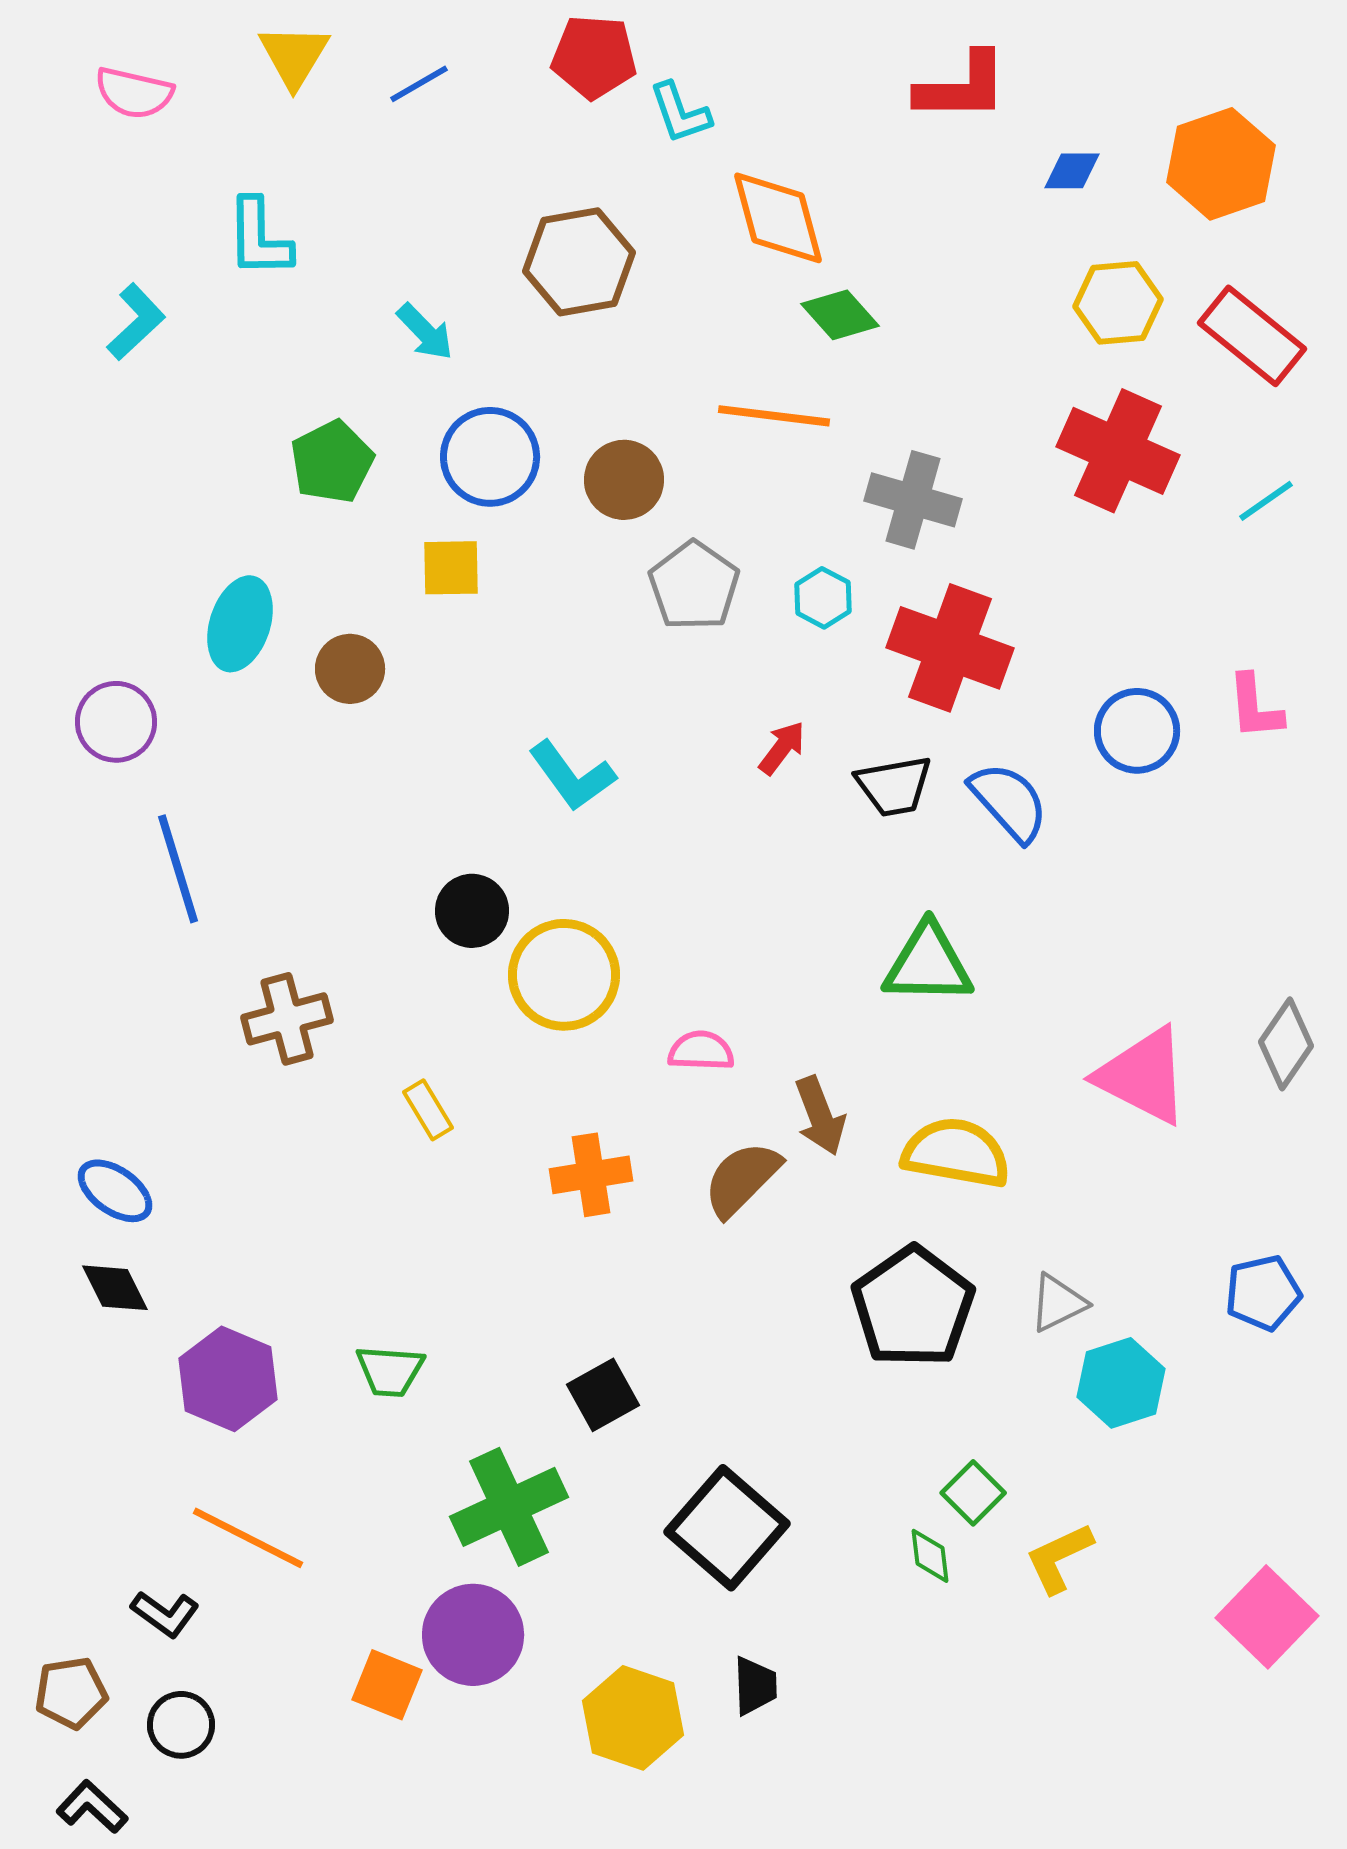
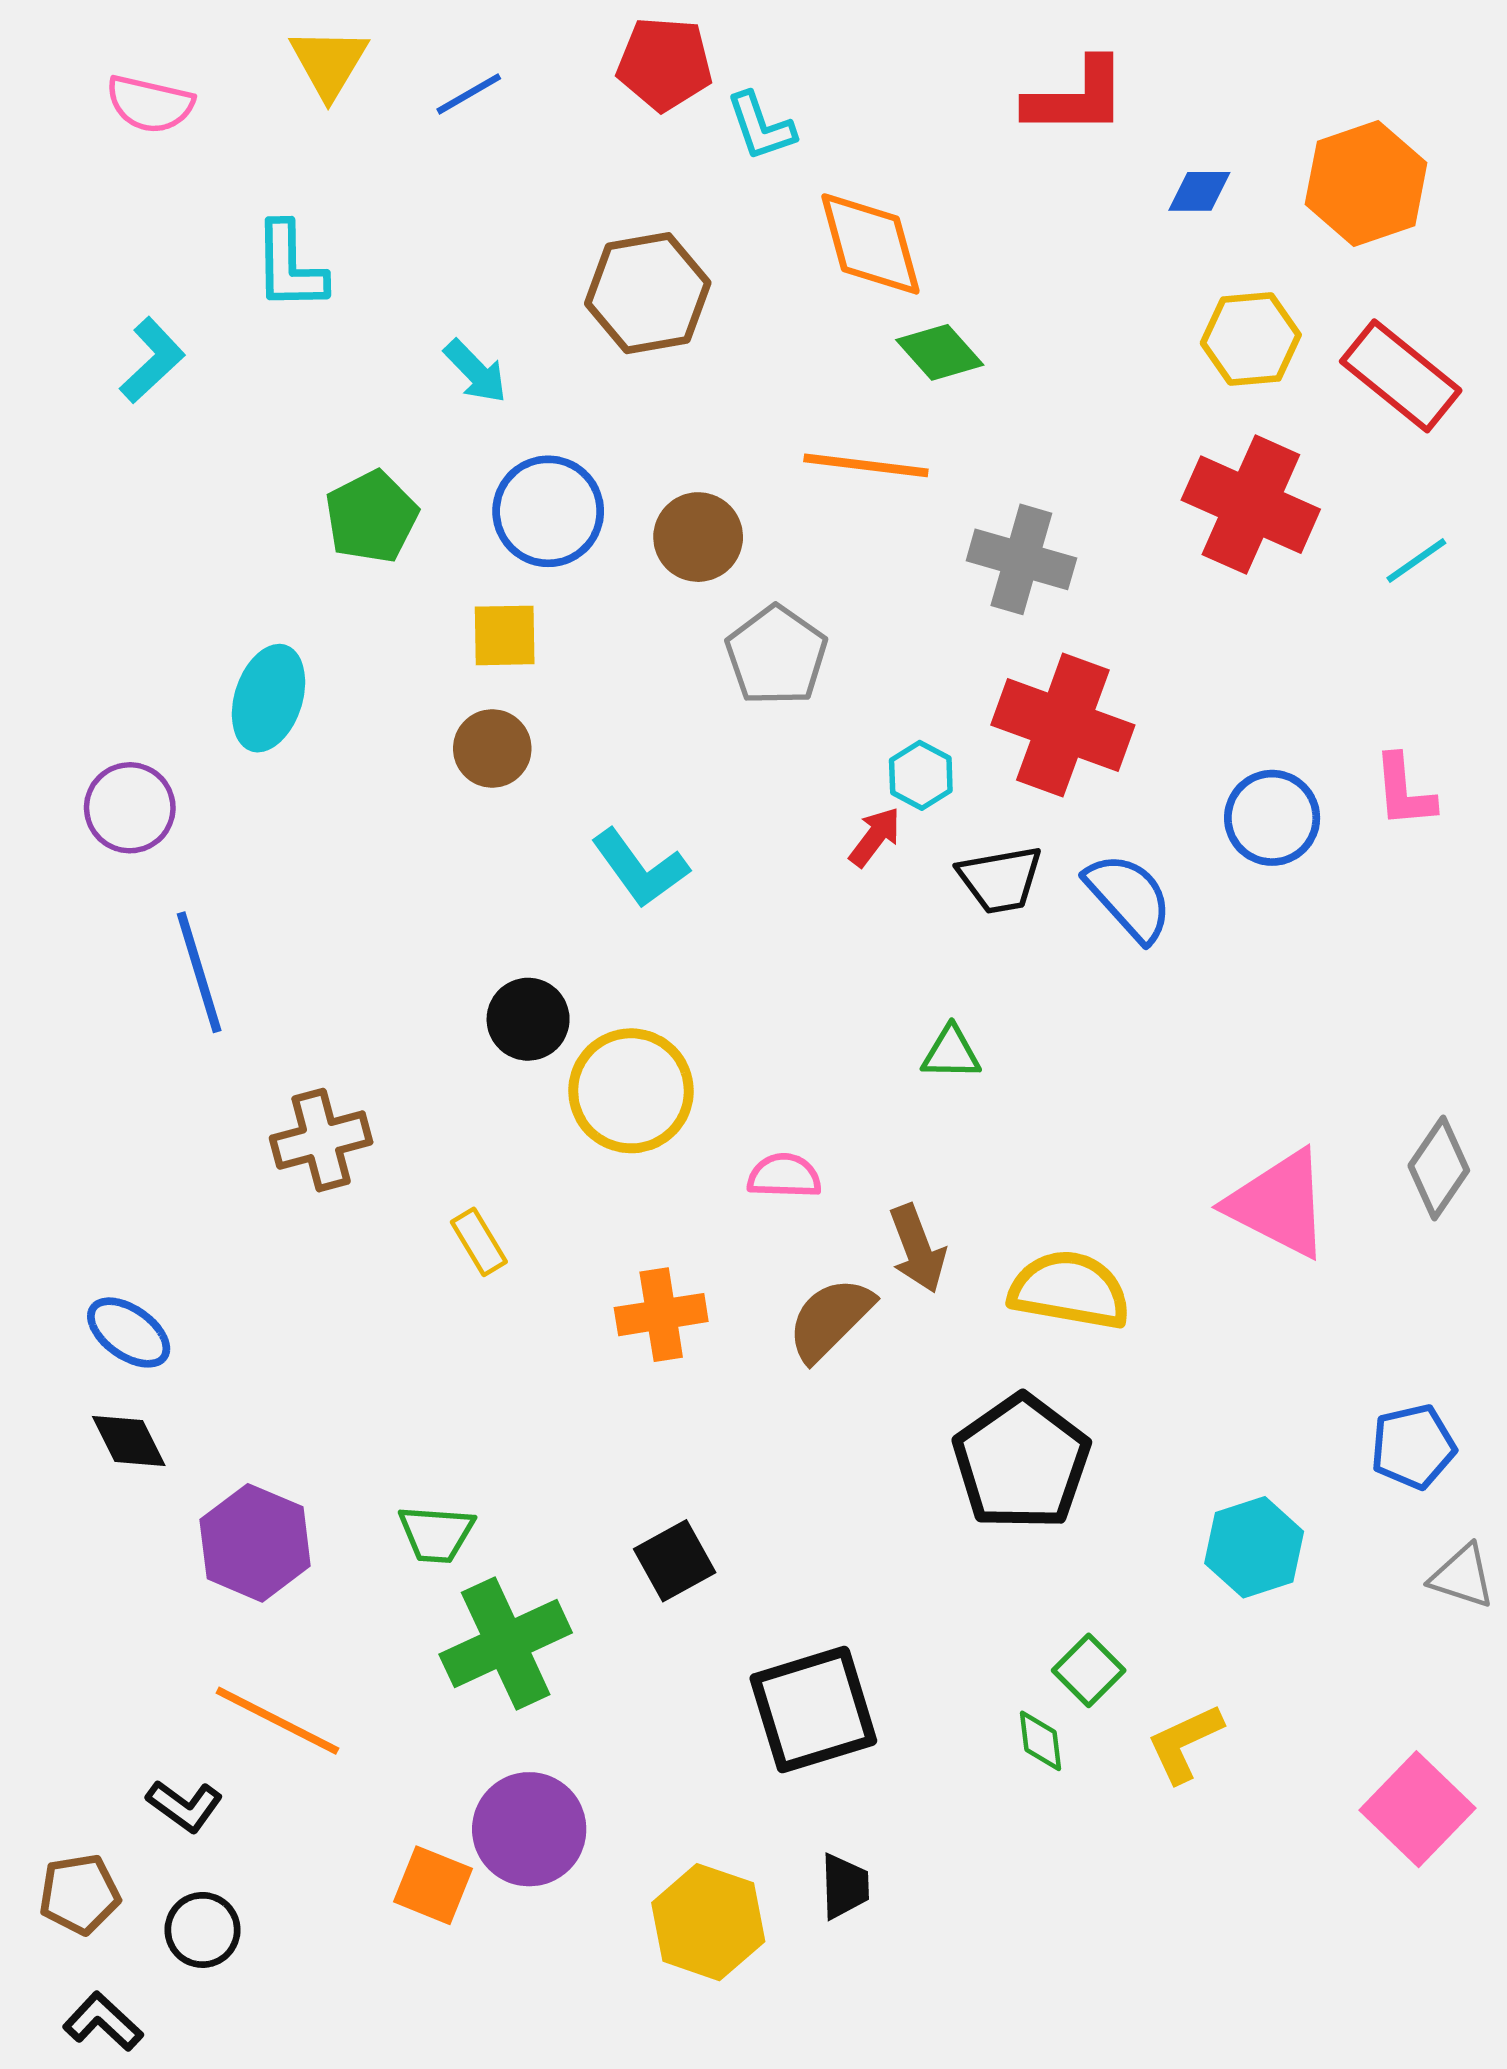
cyan hexagon: (823, 598) -> (921, 775), moved
brown circle: (350, 669) -> (492, 748), moved
green triangle: (928, 964) -> (951, 1053), moved, size x0.6
gray triangle: (1058, 1303) -> (1462, 1576), moved, turned 44
green cross: (509, 1507) -> (506, 1644), moved
black square: (727, 1528) -> (813, 1710), turned 32

